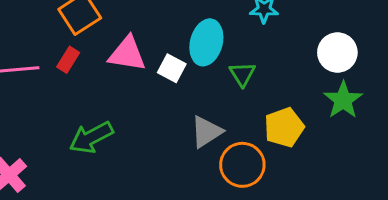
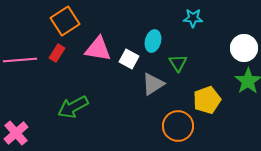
cyan ellipse: (206, 42) -> (153, 41), size x0.7
gray triangle: (206, 132) -> (153, 84), moved

